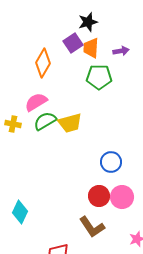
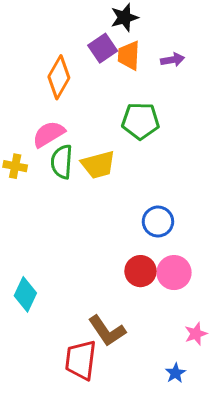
green pentagon: (99, 77) -> (140, 121), moved
green semicircle: (45, 121) -> (62, 162), turned -55
brown L-shape: (92, 227) -> (107, 331), moved

